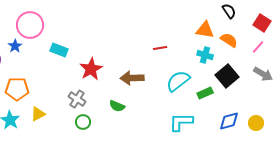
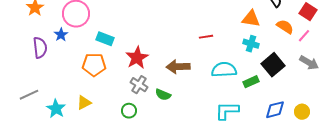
orange semicircle: (229, 40) -> (285, 27), moved
cyan semicircle: (178, 81) -> (224, 70), turned 35
orange pentagon: (17, 89) -> (94, 65), moved
gray cross: (77, 99) -> (139, 85), moved

